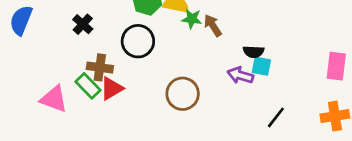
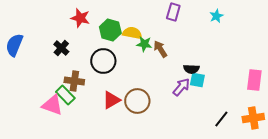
purple arrow: (240, 75) -> (181, 87), turned 114
red triangle: (112, 88) -> (111, 100), moved
pink triangle: (54, 99) -> (52, 105), moved
black line: (276, 117) -> (221, 119), moved

